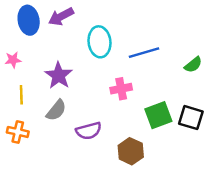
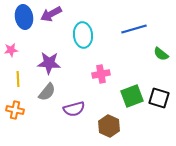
blue line: (144, 53) -> (134, 29), moved
green semicircle: (193, 65) -> (161, 54), turned 77
purple star: (59, 75) -> (49, 63), turned -30

